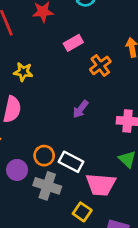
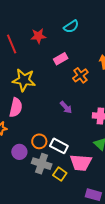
yellow star: (23, 72) -> (24, 80), size x1.6
purple arrow: (81, 109) -> (66, 107), turned -80
yellow square: (82, 212) -> (60, 174), moved

